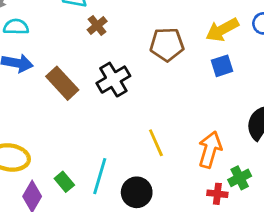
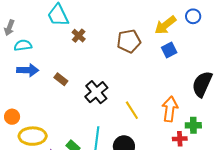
black cross: (113, 80) -> (96, 92), moved
brown rectangle: (62, 83) -> (61, 79), size x0.6
green cross: (240, 178) -> (193, 125), turned 35

